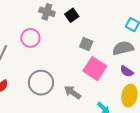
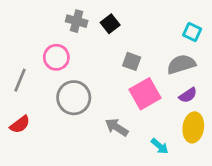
pink square: (95, 69) -> (145, 94), turned 30
purple semicircle: (127, 71) -> (188, 95), turned -64
gray circle: (41, 83) -> (74, 98), moved

